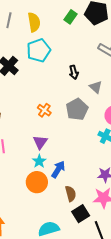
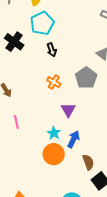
black arrow: (74, 72) -> (52, 50), moved
purple triangle: (40, 142) -> (68, 110), moved

